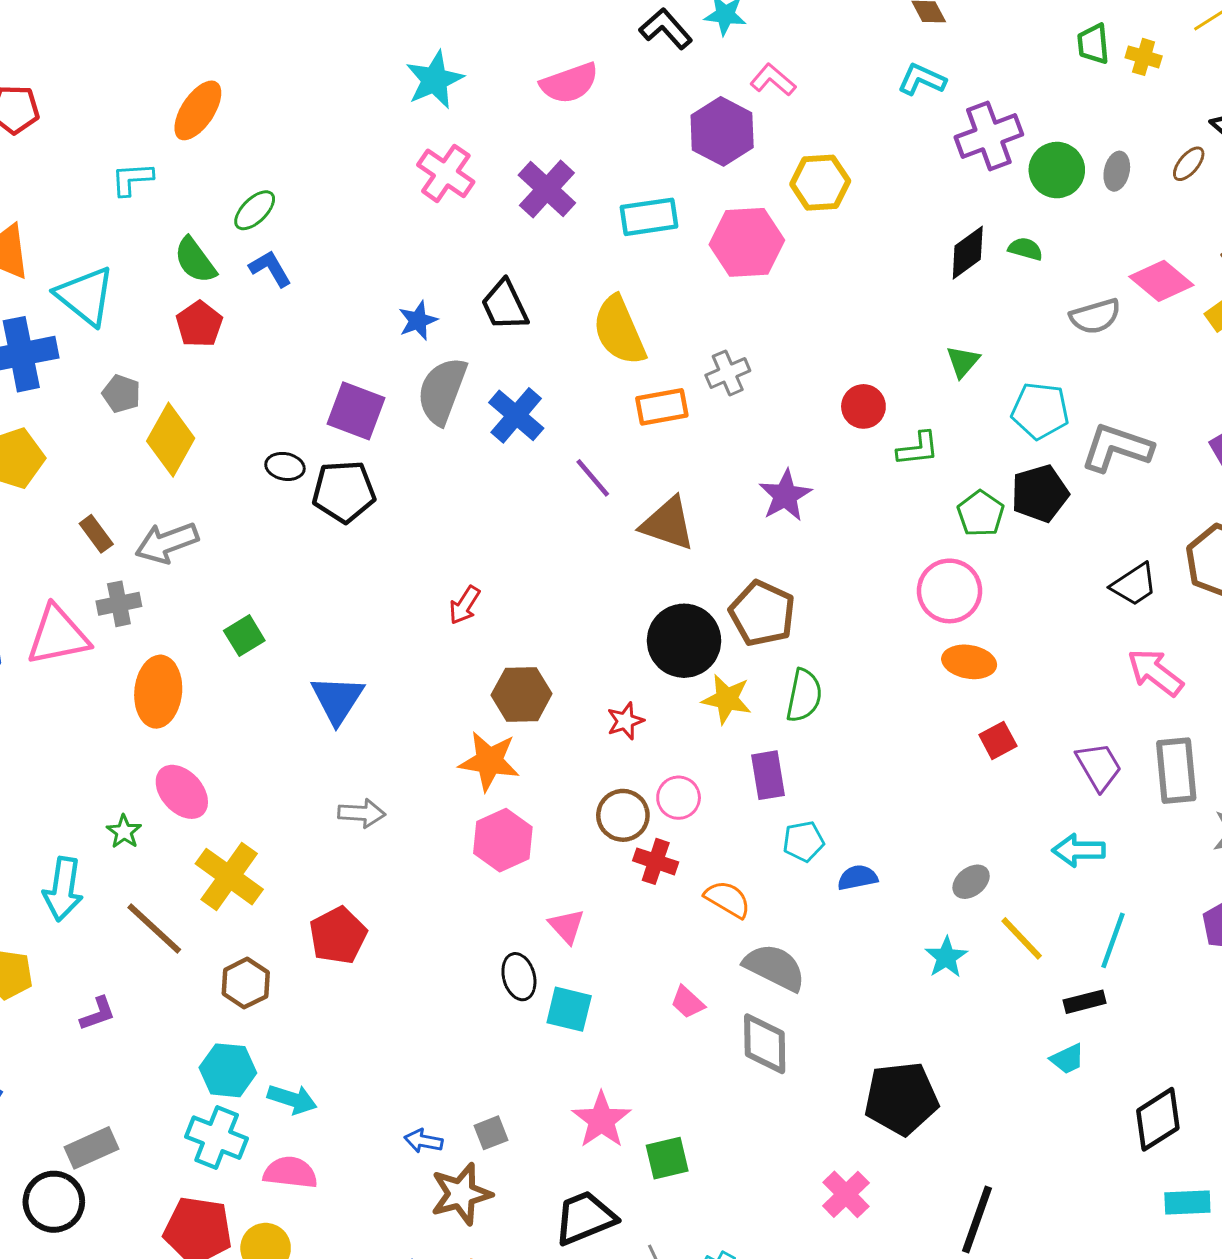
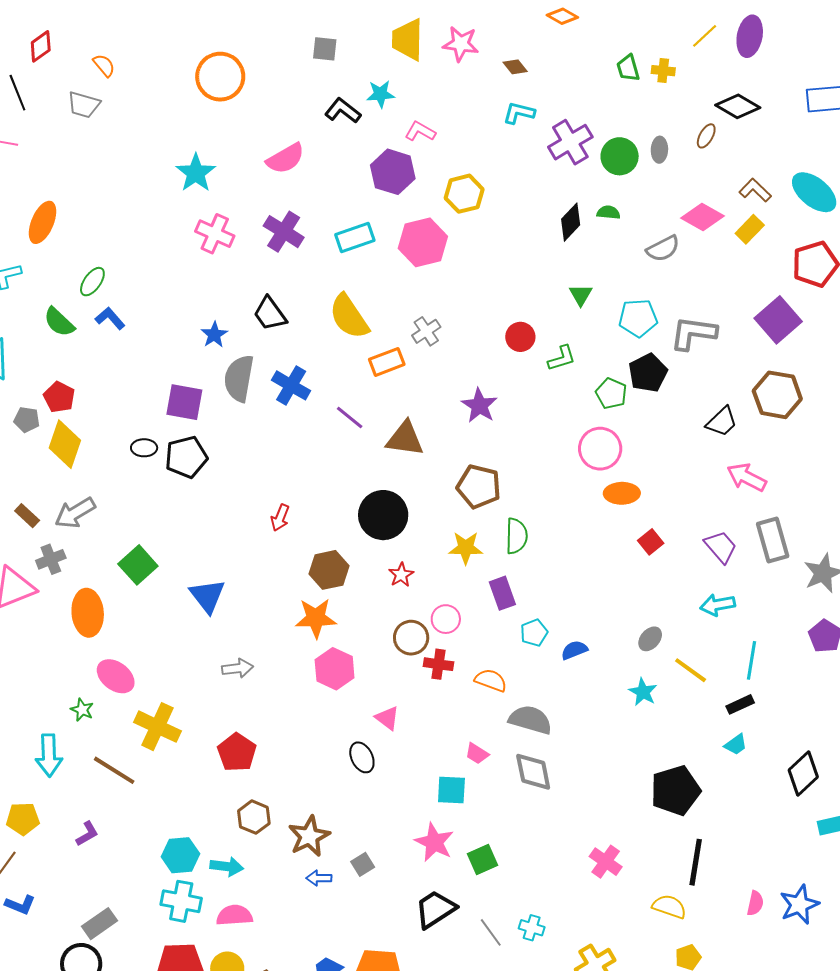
red pentagon: (199, 324) -> (59, 397), moved
green square: (244, 636) -> (138, 565), size x1.4
black circle: (684, 641) -> (383, 515), moved
brown hexagon: (246, 983) -> (254, 817), moved
cyan square: (569, 1009) -> (451, 790), moved
black pentagon: (901, 1098) -> (676, 790), moved
brown star: (461, 1194) -> (309, 836), moved

